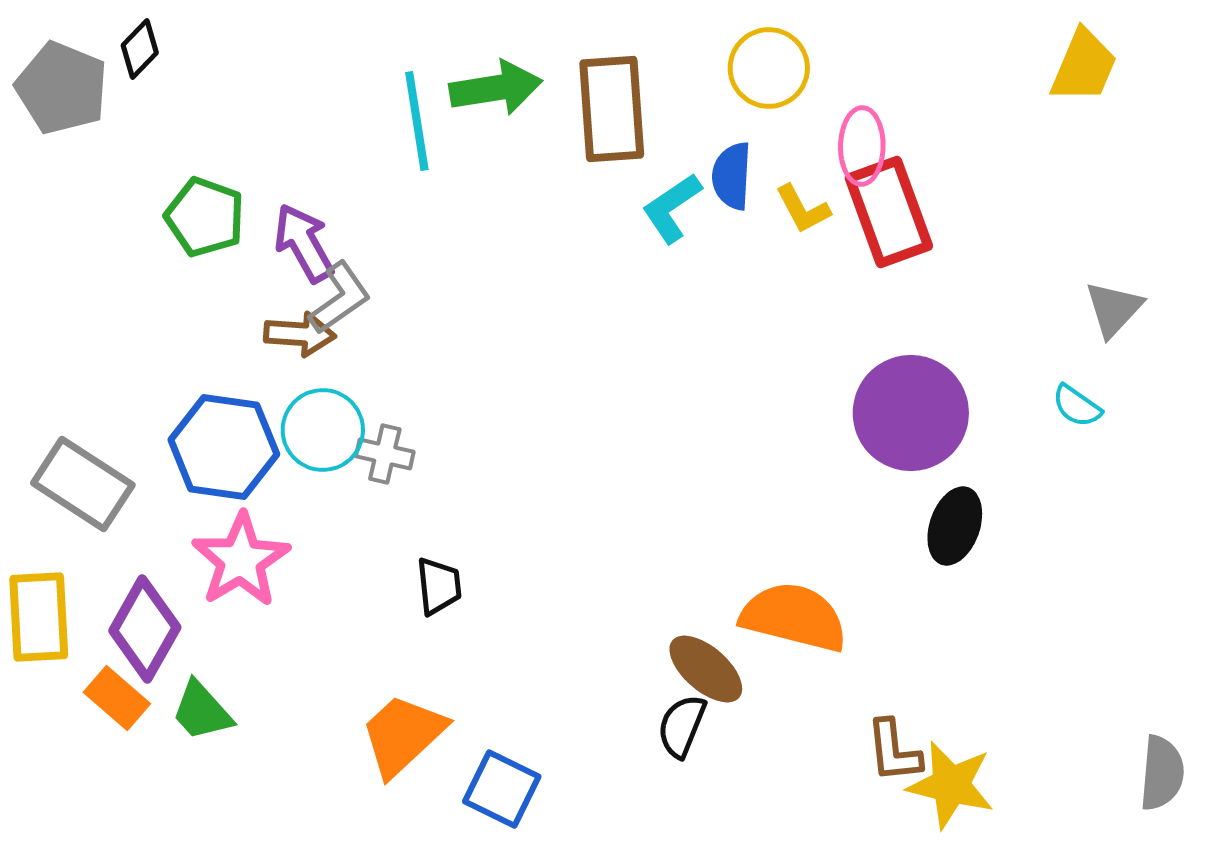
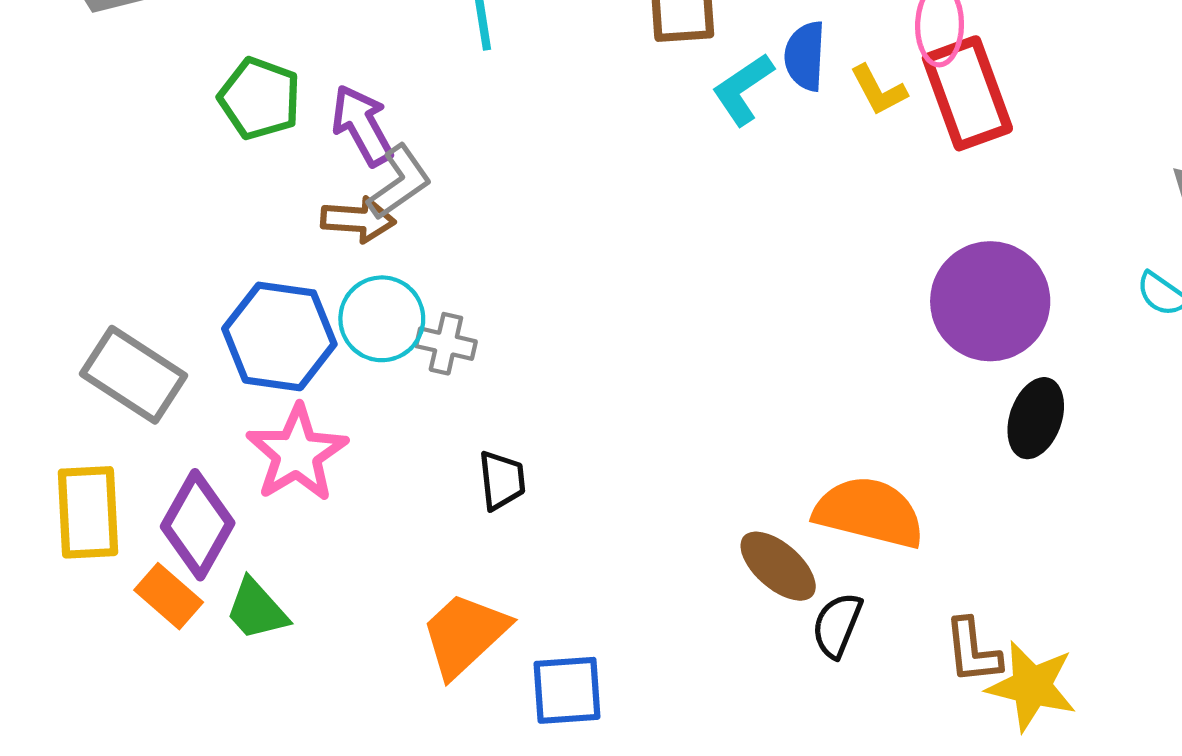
black semicircle: (682, 726) -> (837, 625), moved
blue square: (502, 789) -> (567, 690), turned -30

